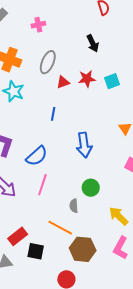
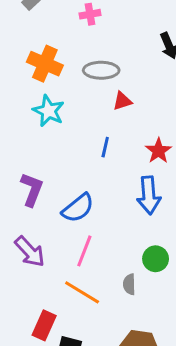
gray ellipse: (48, 62) -> (101, 70), turned 65
red star: (87, 79) -> (158, 151), moved, turned -30
orange line: (60, 228) -> (82, 292), moved
red rectangle: (18, 236) -> (44, 325), turned -30

